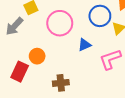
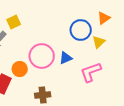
pink circle: (60, 23) -> (42, 56), moved

